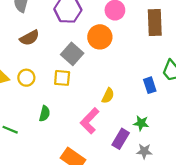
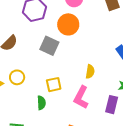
yellow square: (62, 78) -> (54, 85), moved

